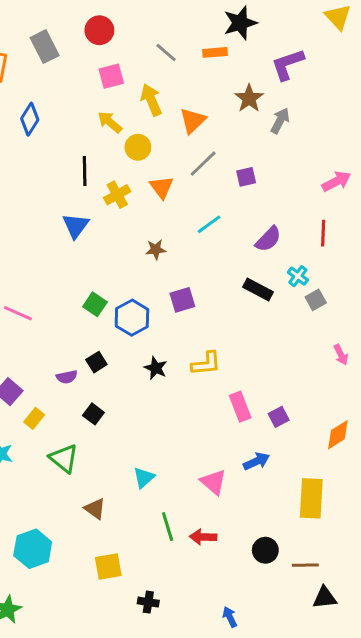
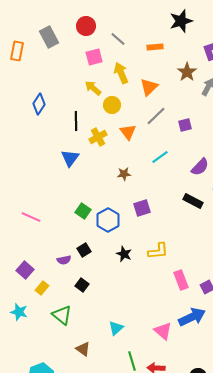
gray line: (166, 52) -> (118, 39), moved
orange rectangle: (215, 52) -> (155, 47), moved
blue diamond: (30, 119) -> (39, 104), moved
blue arrow: (256, 461) -> (192, 317), size x1.5

